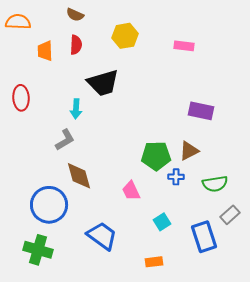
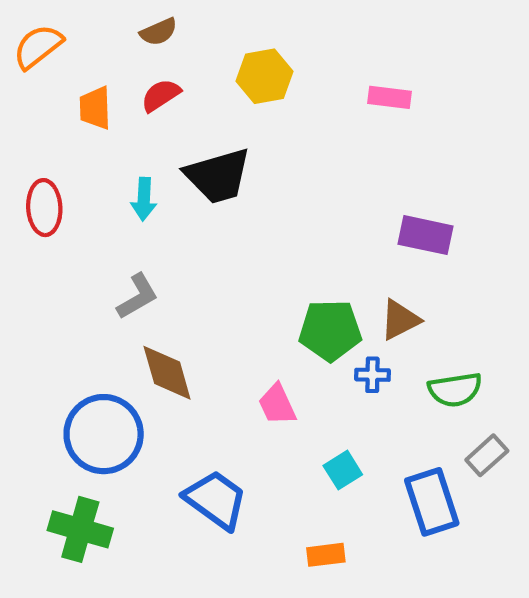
brown semicircle: (75, 15) -> (159, 32), turned -48
orange semicircle: (18, 22) -> (38, 47), turned -40
red semicircle: (76, 45) -> (161, 95), turned -126
cyan arrow: (76, 109) -> (144, 199), moved

